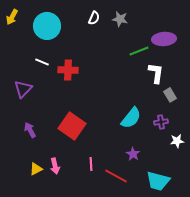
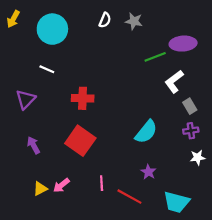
red cross: (68, 70) -> (83, 98), moved
white L-shape: (156, 73) -> (174, 82), turned -135
purple cross: (161, 122) -> (191, 131), moved
pink arrow: (55, 166) -> (61, 185), turned 63

